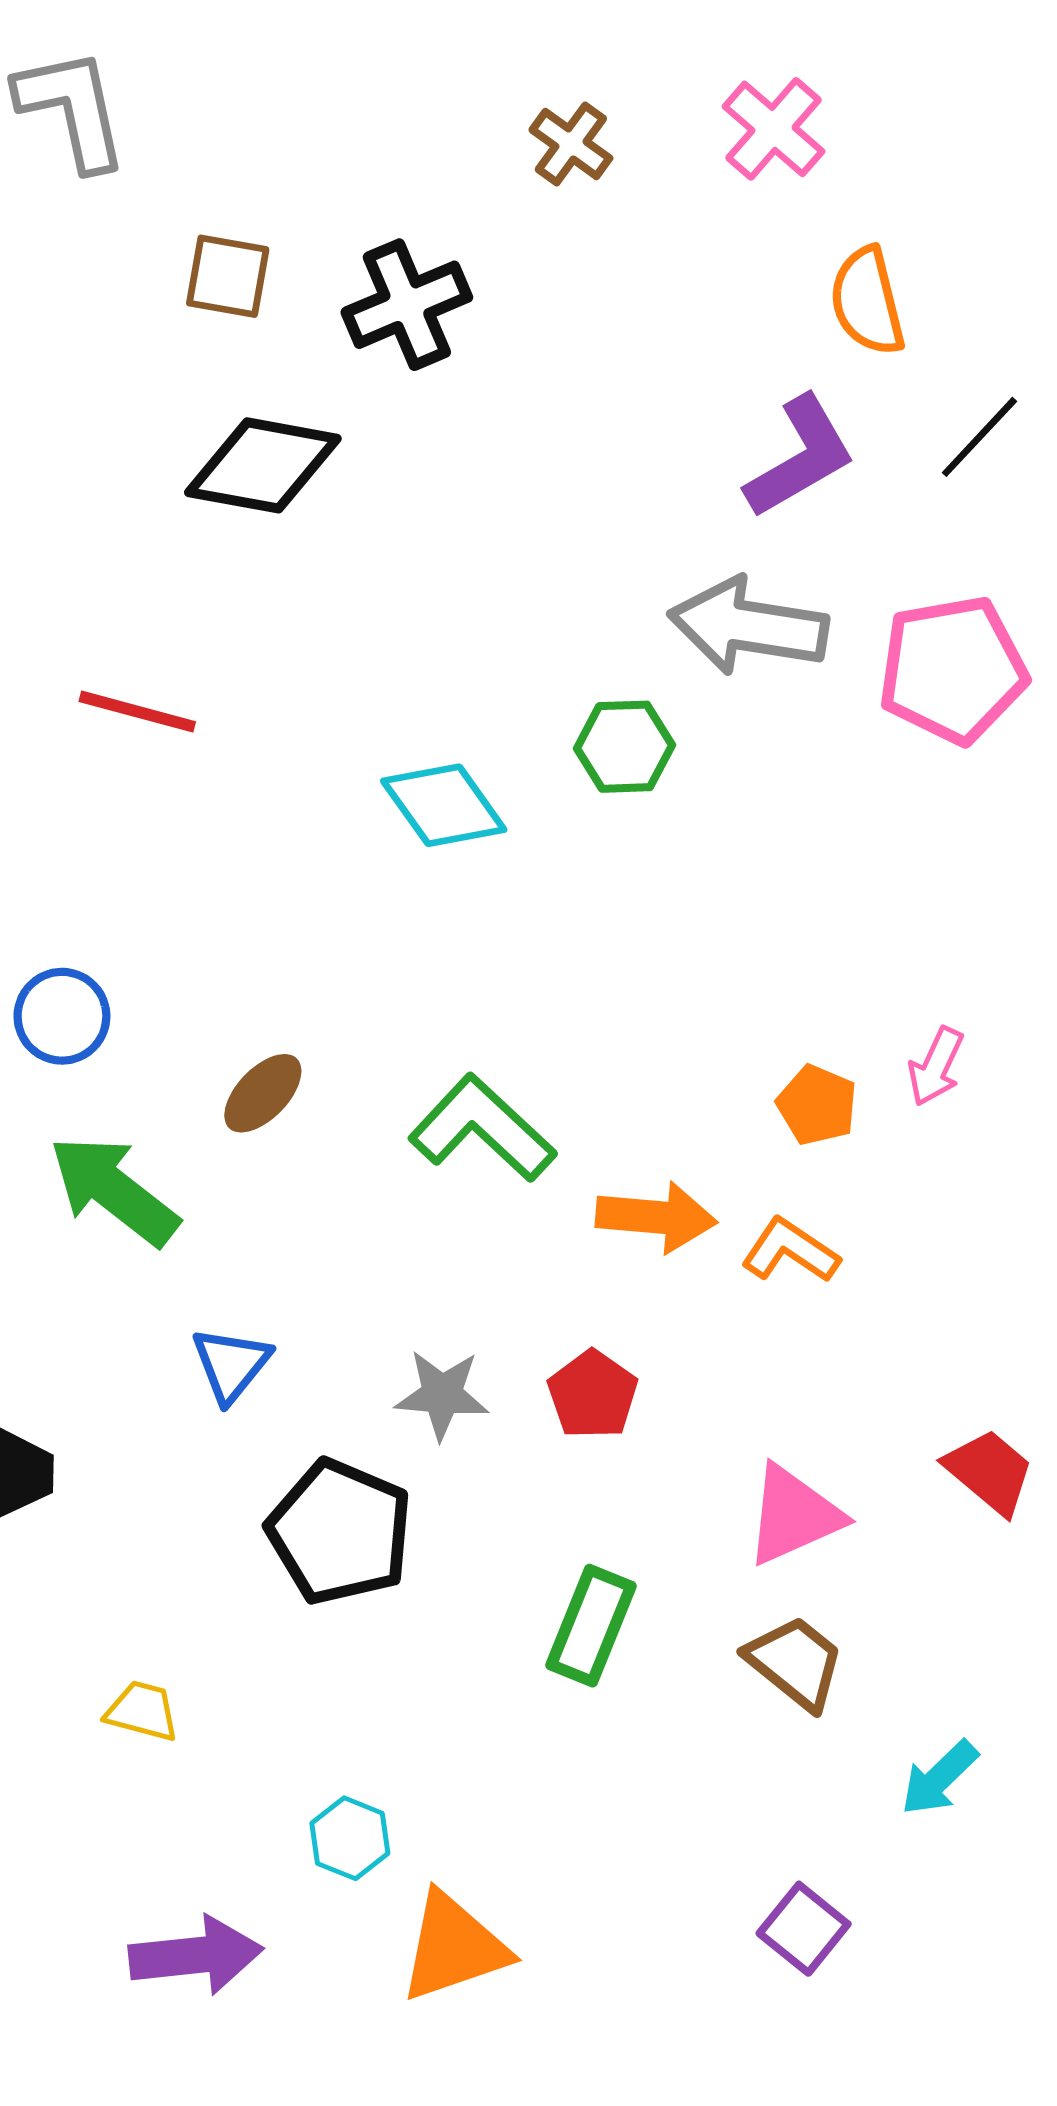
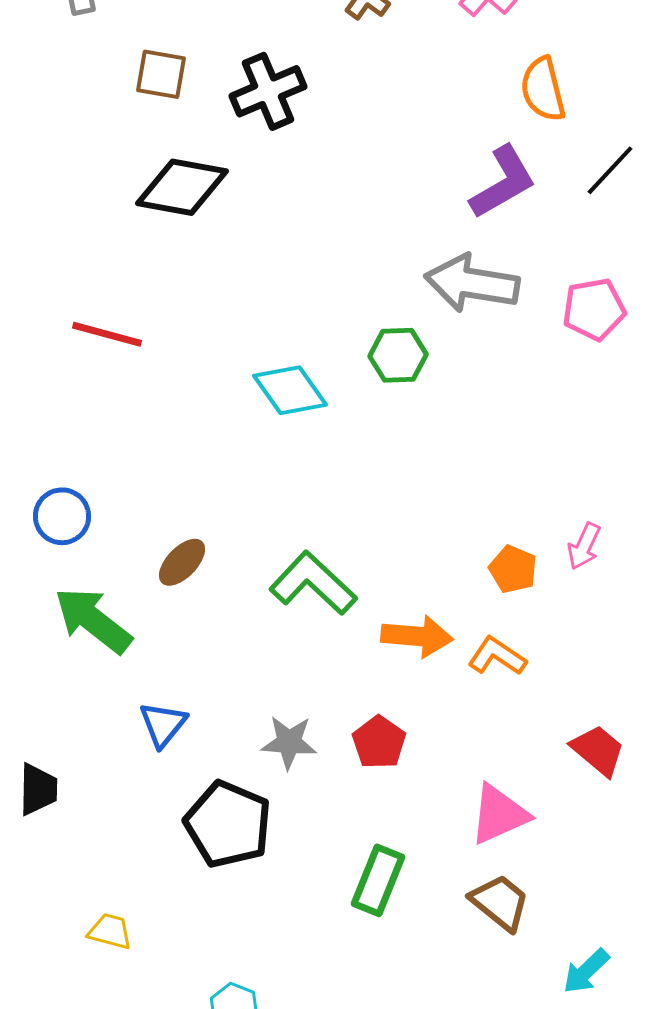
pink pentagon: (953, 670) -> (594, 309), size x0.7
red trapezoid: (989, 1472) -> (598, 750), moved

